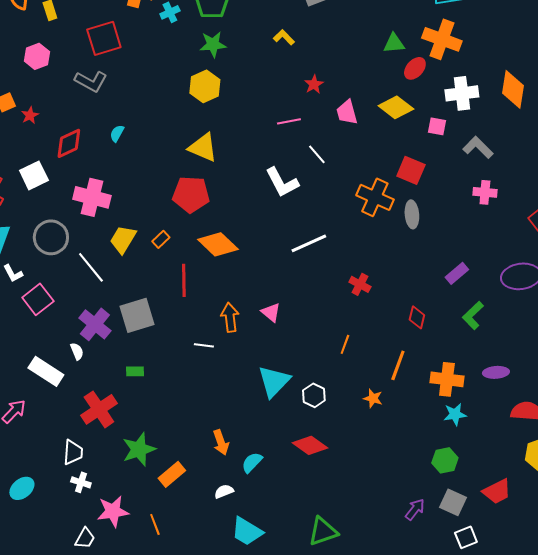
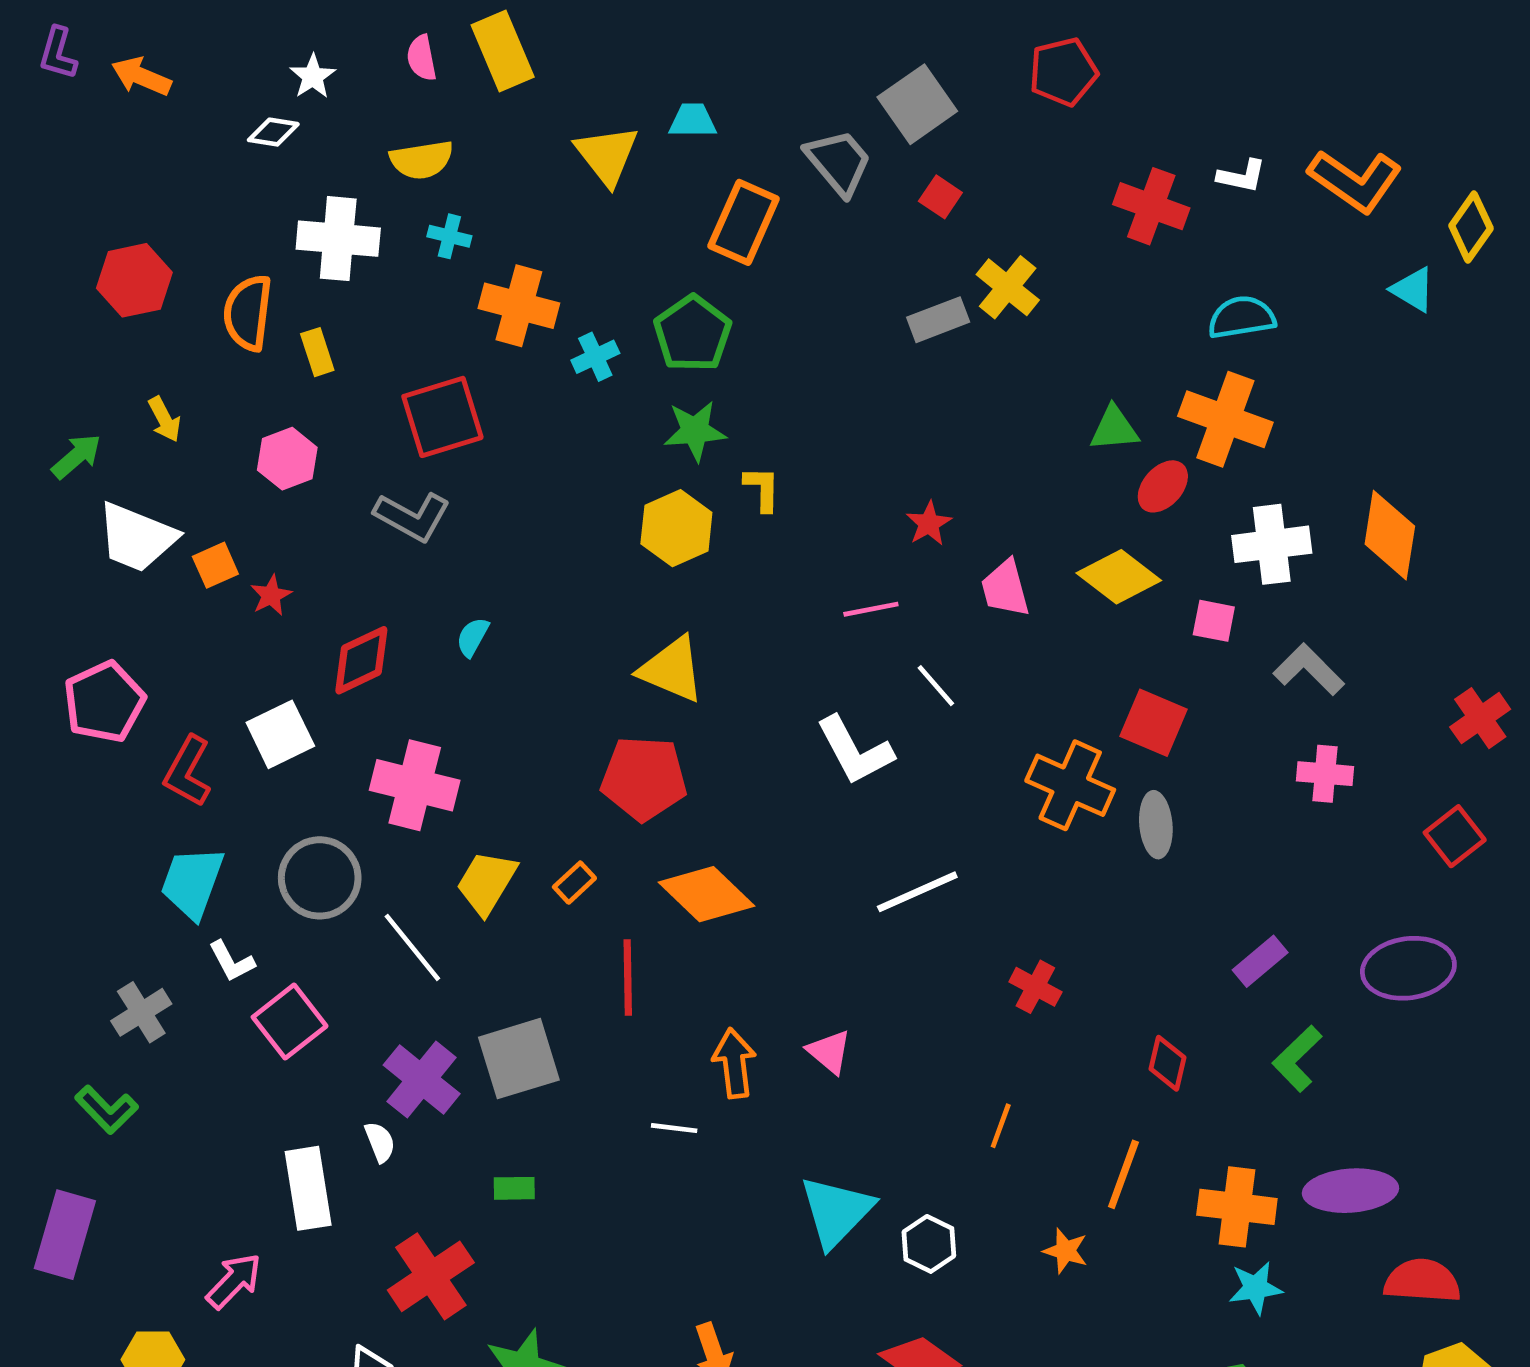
yellow L-shape: (284, 37) -> (762, 489), moved, turned 45
white rectangle: (46, 371) -> (308, 1188), turned 48
purple ellipse: (496, 372) -> (1350, 1191), size x1.5

